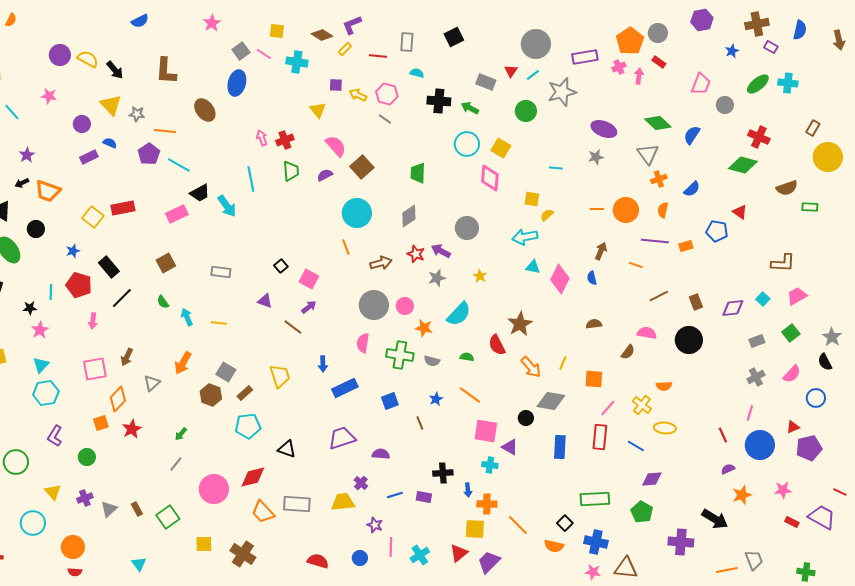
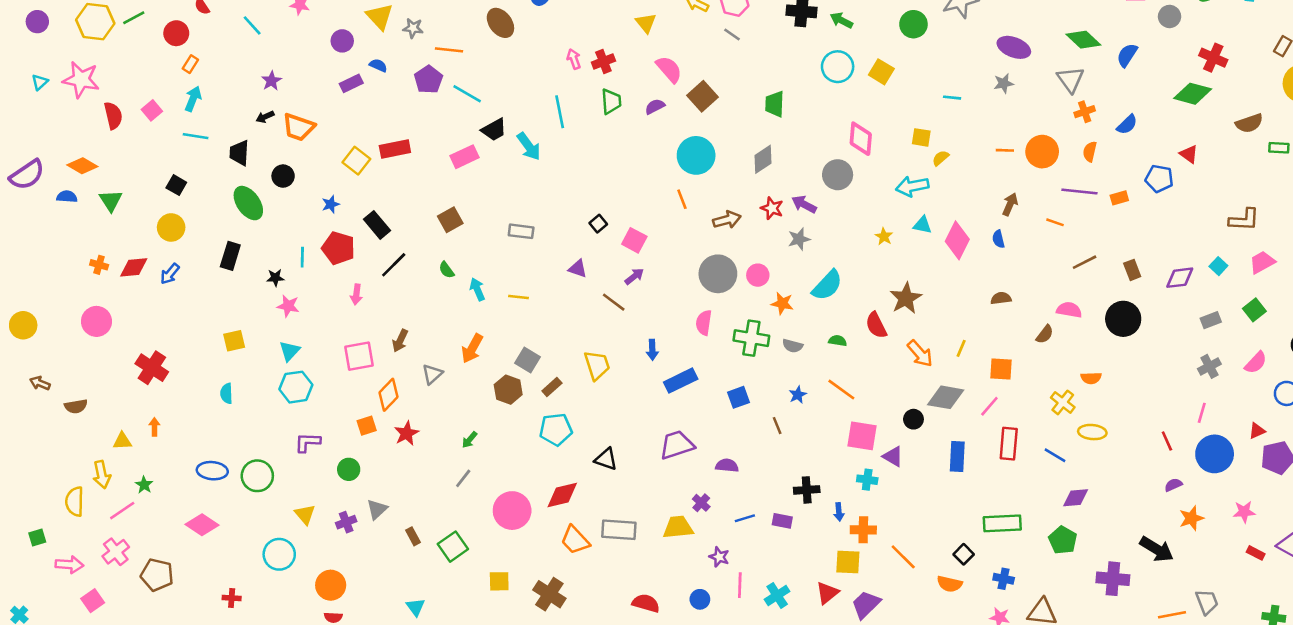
pink diamond: (490, 178) -> (861, 139), moved
yellow star: (480, 276) -> (884, 236), moved
pink star: (40, 330) -> (288, 306), turned -30
pink line: (608, 408) -> (989, 406), moved
purple L-shape: (55, 436) -> (307, 442), turned 60
gray triangle: (109, 509) -> (377, 509), moved
blue cross: (596, 542) -> (1004, 579), size x0.7

